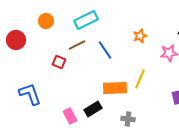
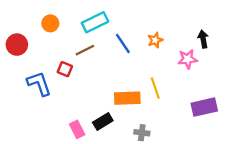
blue line: (105, 50) -> (123, 43), moved
yellow line: (140, 79) -> (155, 88), turned -42
blue L-shape: (30, 94) -> (39, 84), moved

